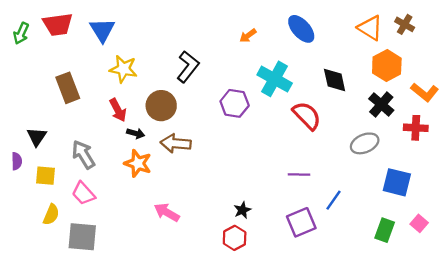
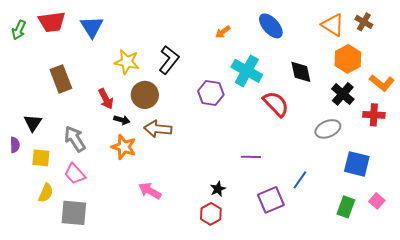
yellow star: (123, 69) -> (127, 62), moved
purple line: (299, 175) -> (251, 157), moved

